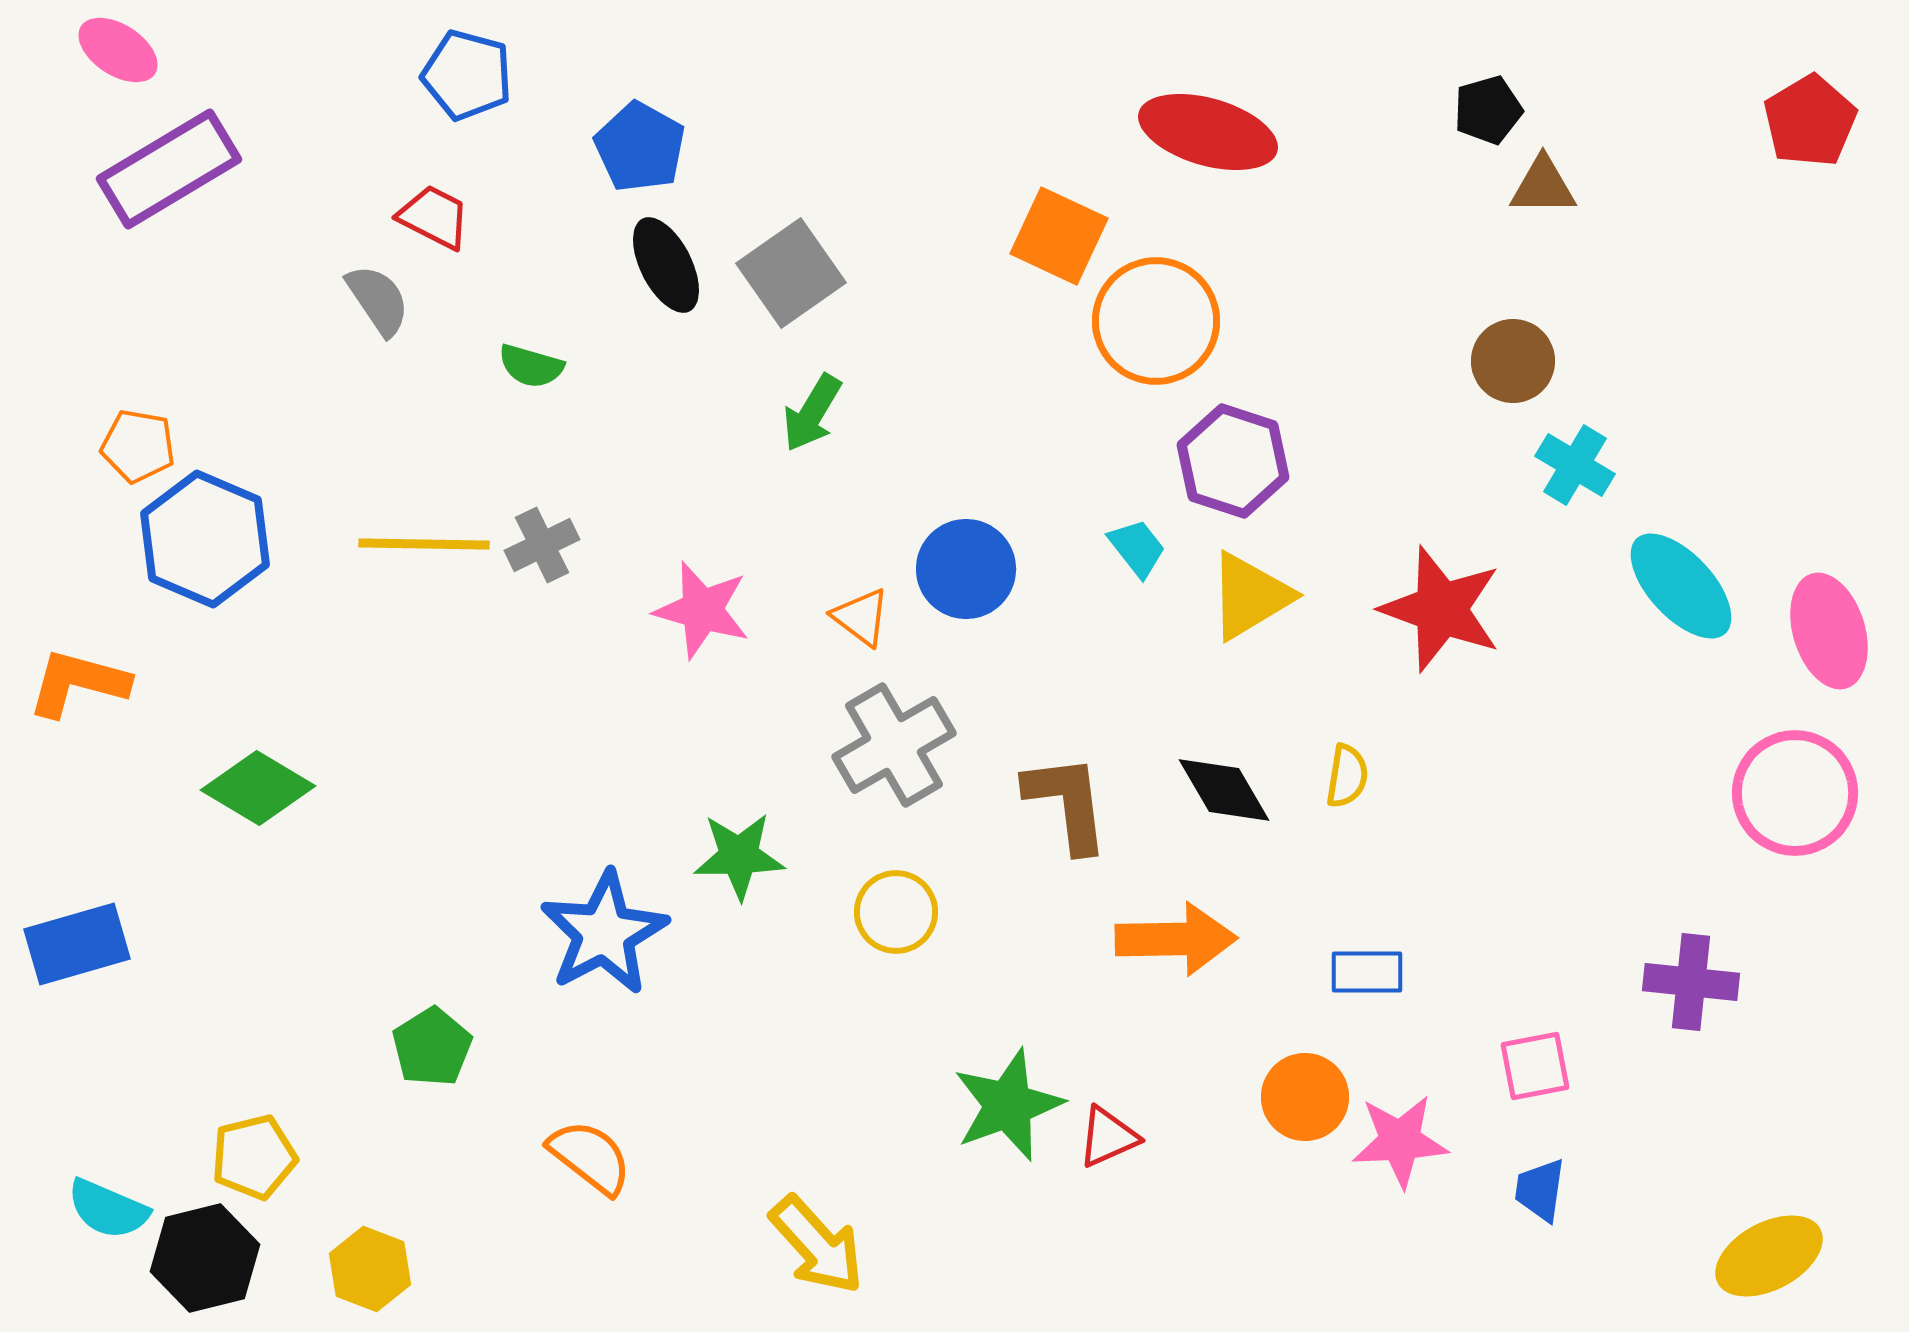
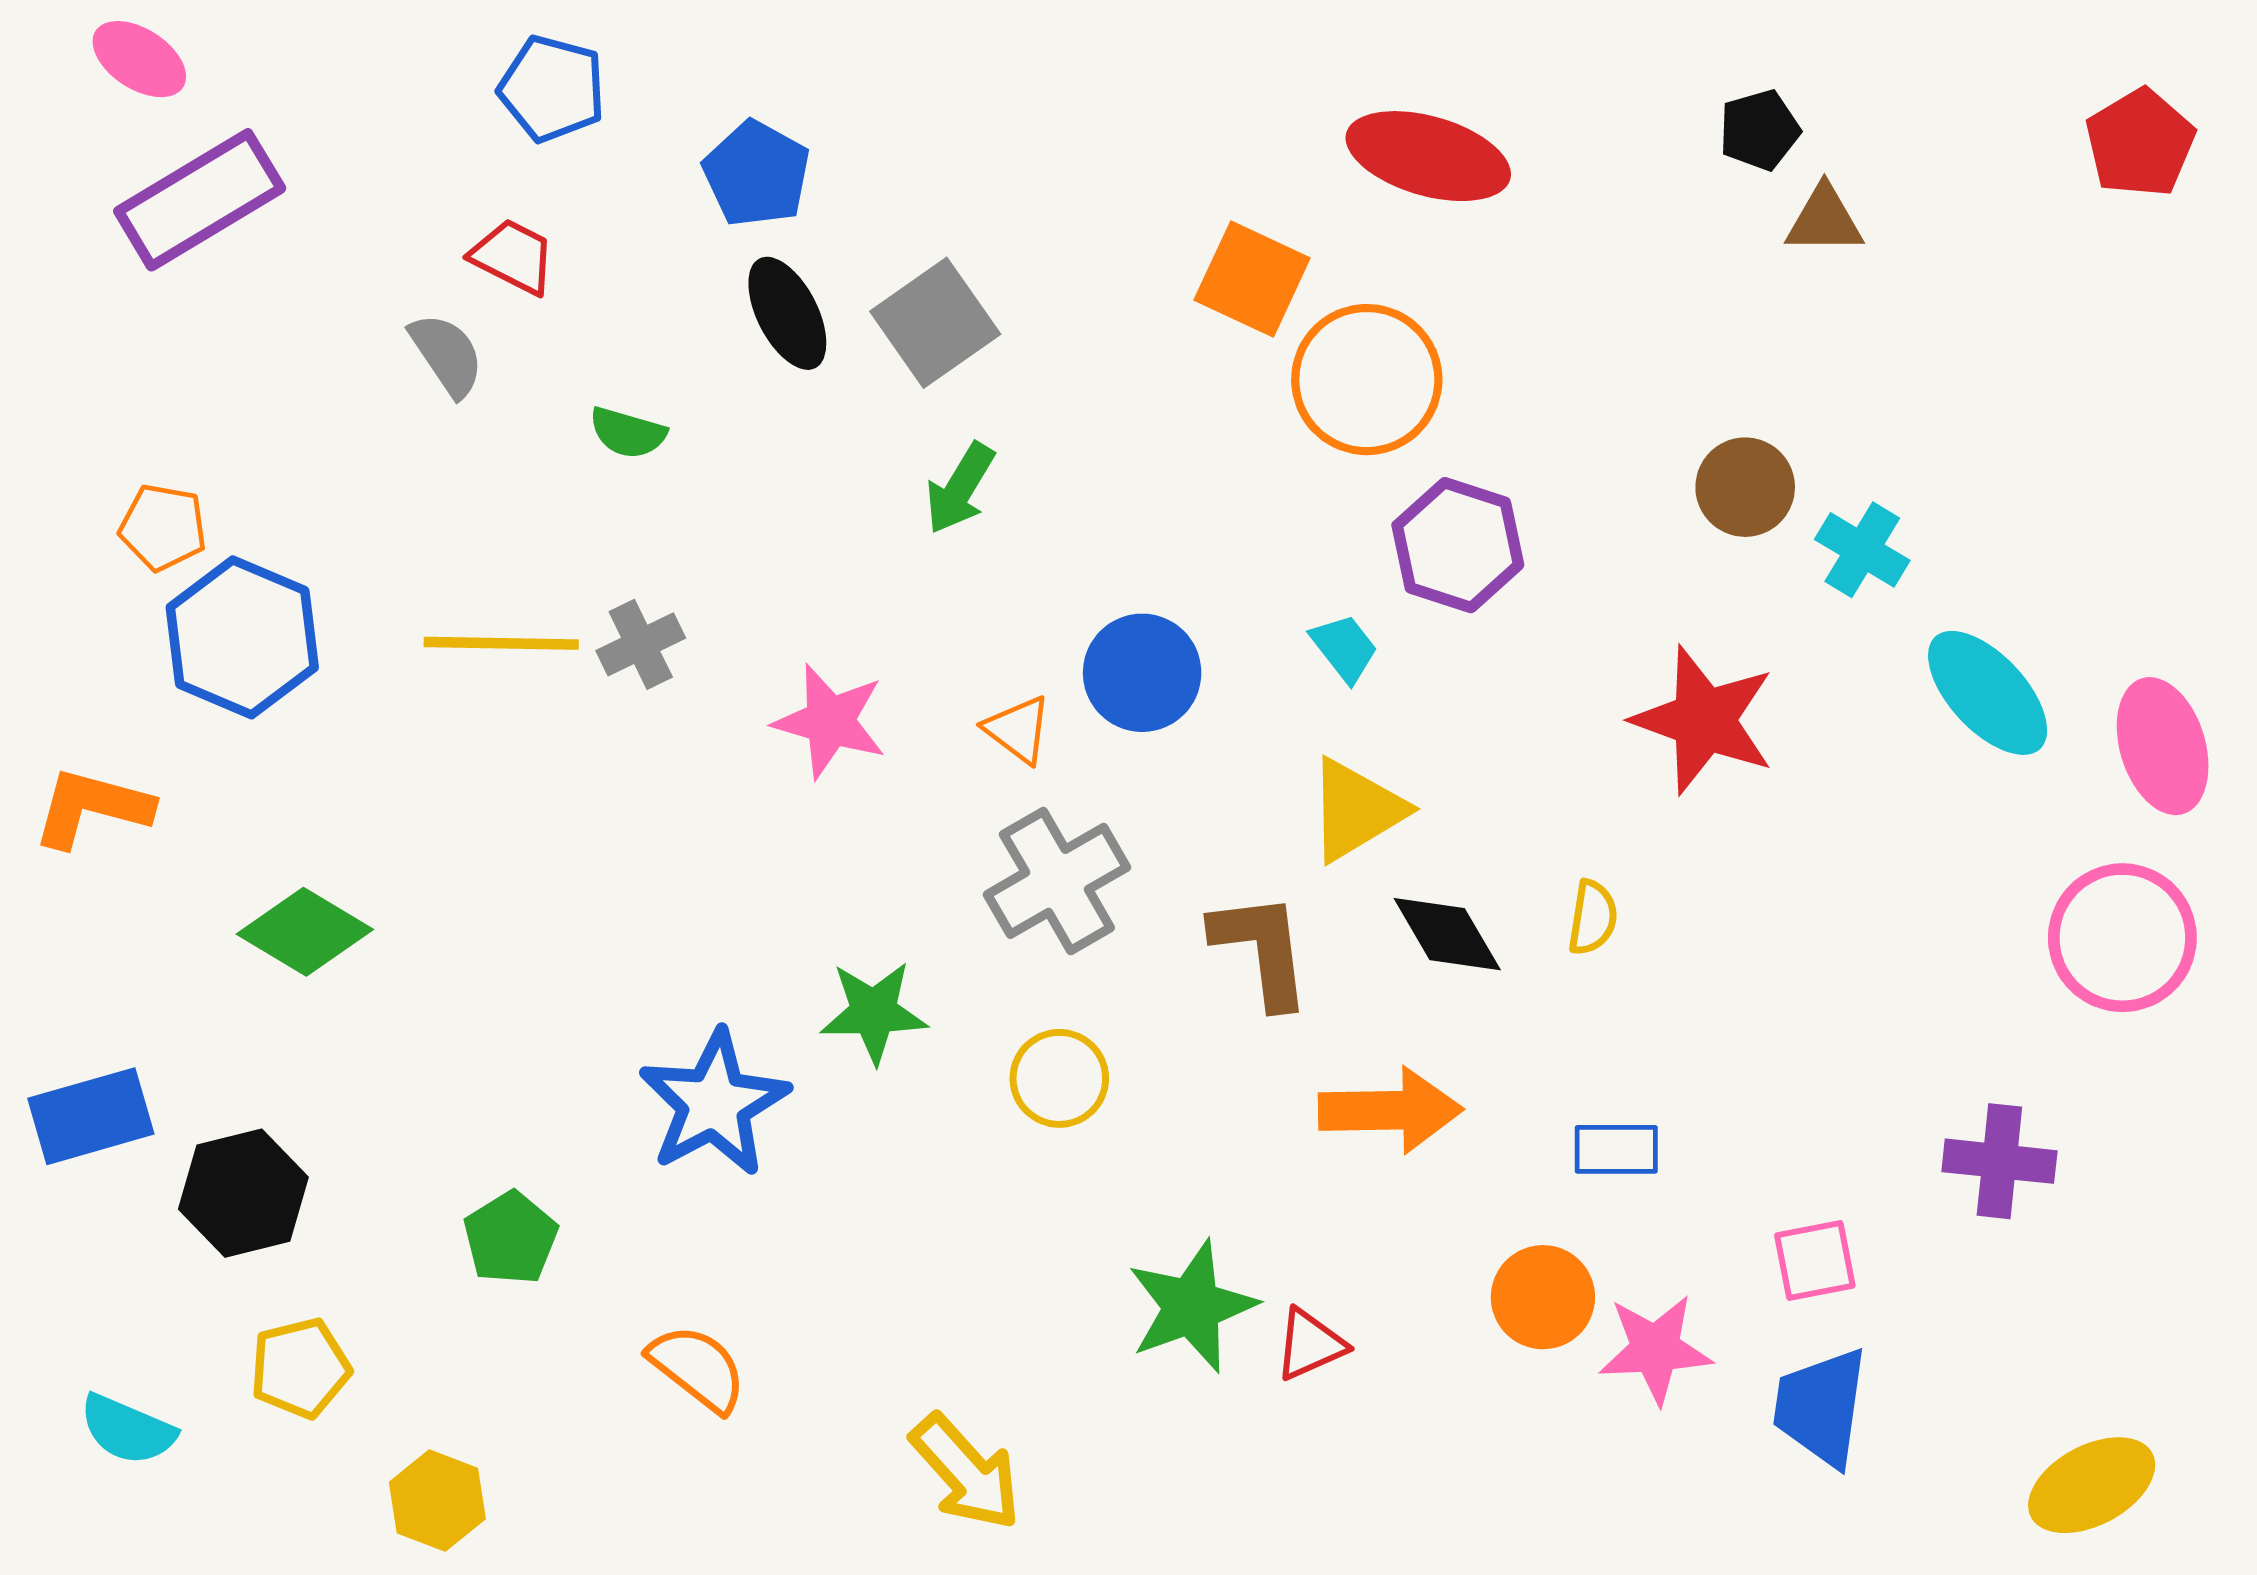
brown circle: (1513, 361) -> (1745, 487), moved
yellow triangle: (1250, 596) -> (1356, 810), moved
blue trapezoid: (1540, 1190) -> (1821, 1407), size x1.6
black hexagon: (205, 1258) -> (243, 1193), moved

